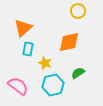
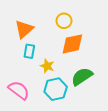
yellow circle: (78, 11) -> (64, 21), moved
green semicircle: (78, 73) -> (82, 77), size x1.5

